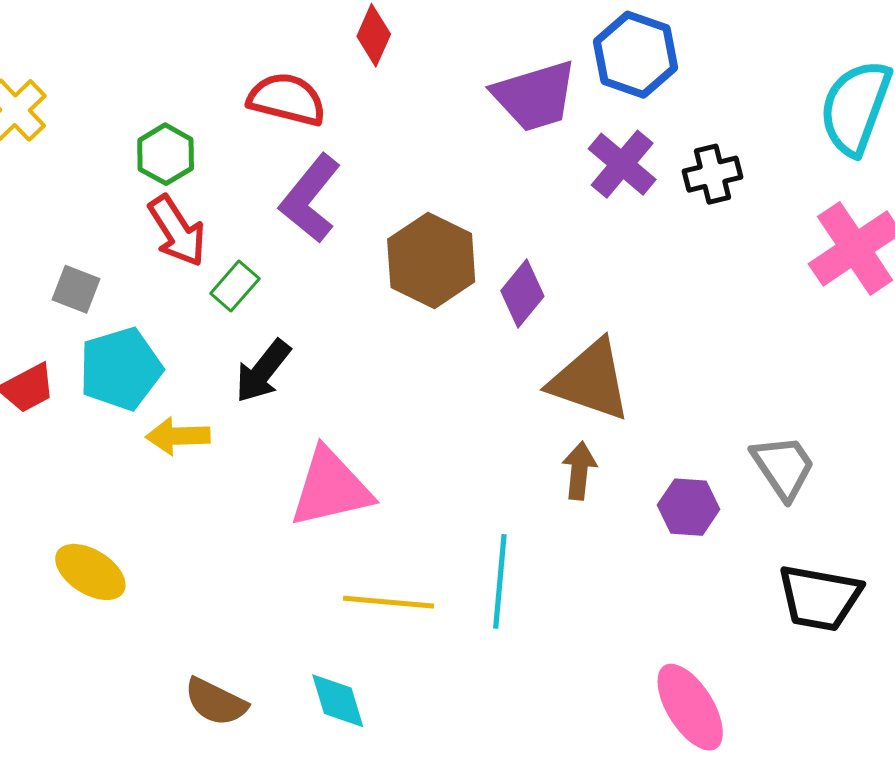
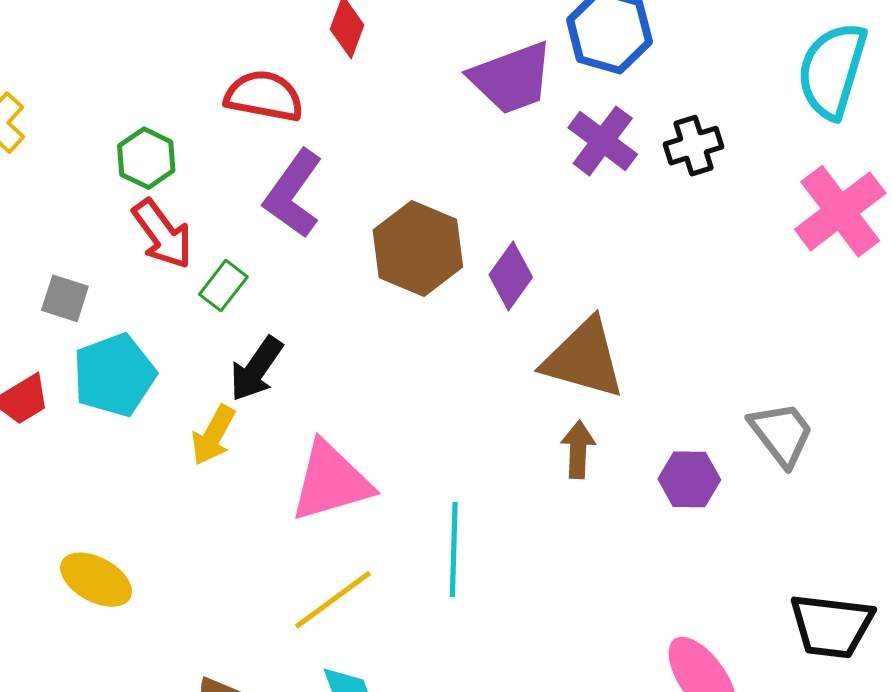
yellow arrow: (178, 436) -> (213, 435), moved, turned -56
cyan line: (500, 581) -> (454, 549), moved
black trapezoid: (820, 598) -> (831, 626), moved
yellow line: (389, 602) -> (333, 600), moved, turned -38

